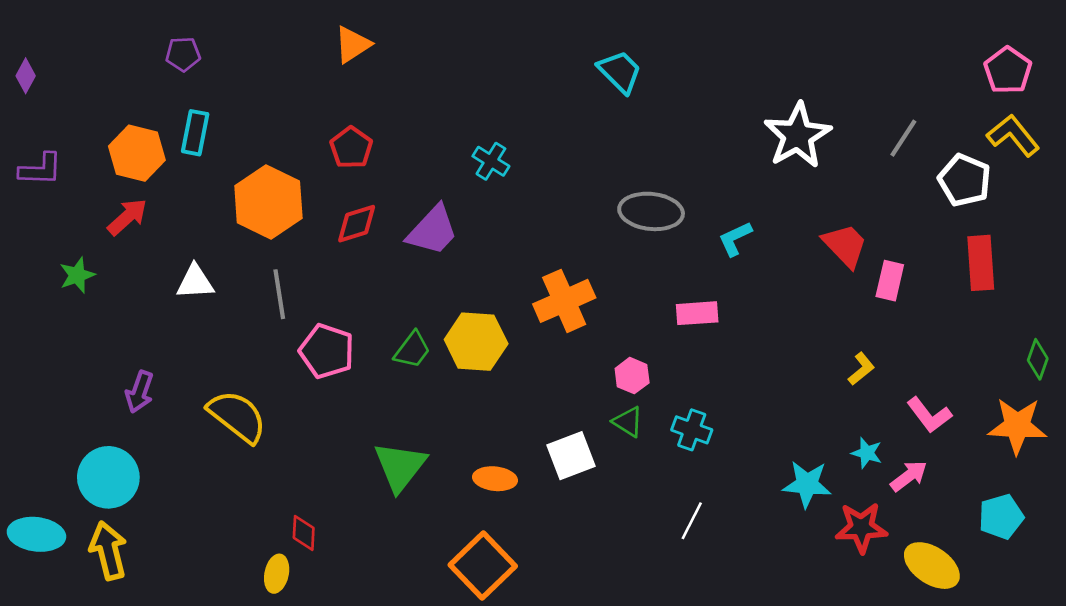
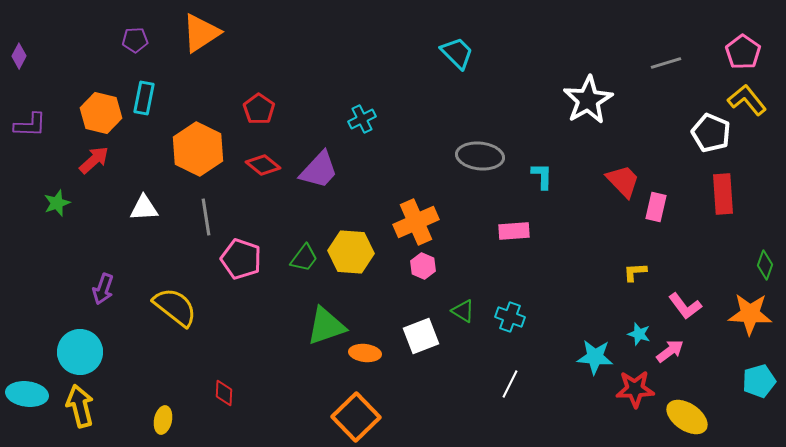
orange triangle: (353, 45) -> (201, 33), moved, size x1.4
gray line: (903, 138) -> (666, 63), moved, turned 40
cyan cross: (491, 161) -> (362, 119), turned 32
red diamond: (357, 224) -> (263, 165), turned 56
cyan L-shape: (735, 239) -> (542, 176), turned 116
yellow L-shape: (861, 369) -> (635, 272), turned -145
pink hexagon: (632, 376) -> (423, 266), moved
green triangle: (400, 466) -> (326, 326), moved, turned 33
cyan pentagon: (1001, 517) -> (759, 381), moved
yellow ellipse: (277, 574) -> (163, 420), moved

